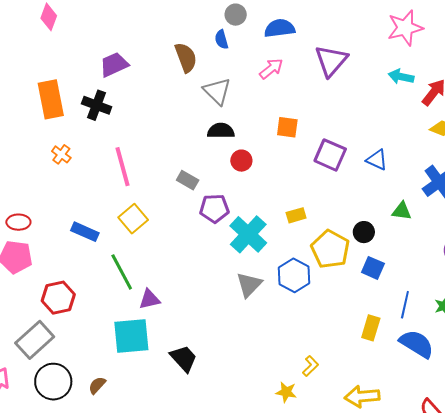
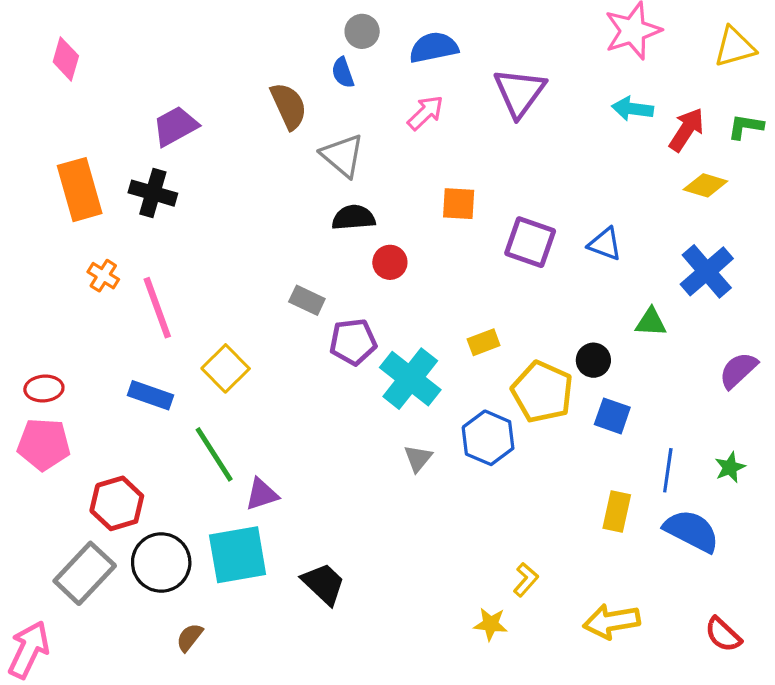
pink line: (122, 167) -> (157, 308), moved
gray triangle: (249, 285) -> (418, 458), size x0.7
black circle: (53, 382) -> (161, 562), moved

